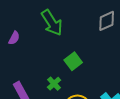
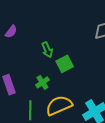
green arrow: (52, 23) -> (47, 50), moved, size x0.6

